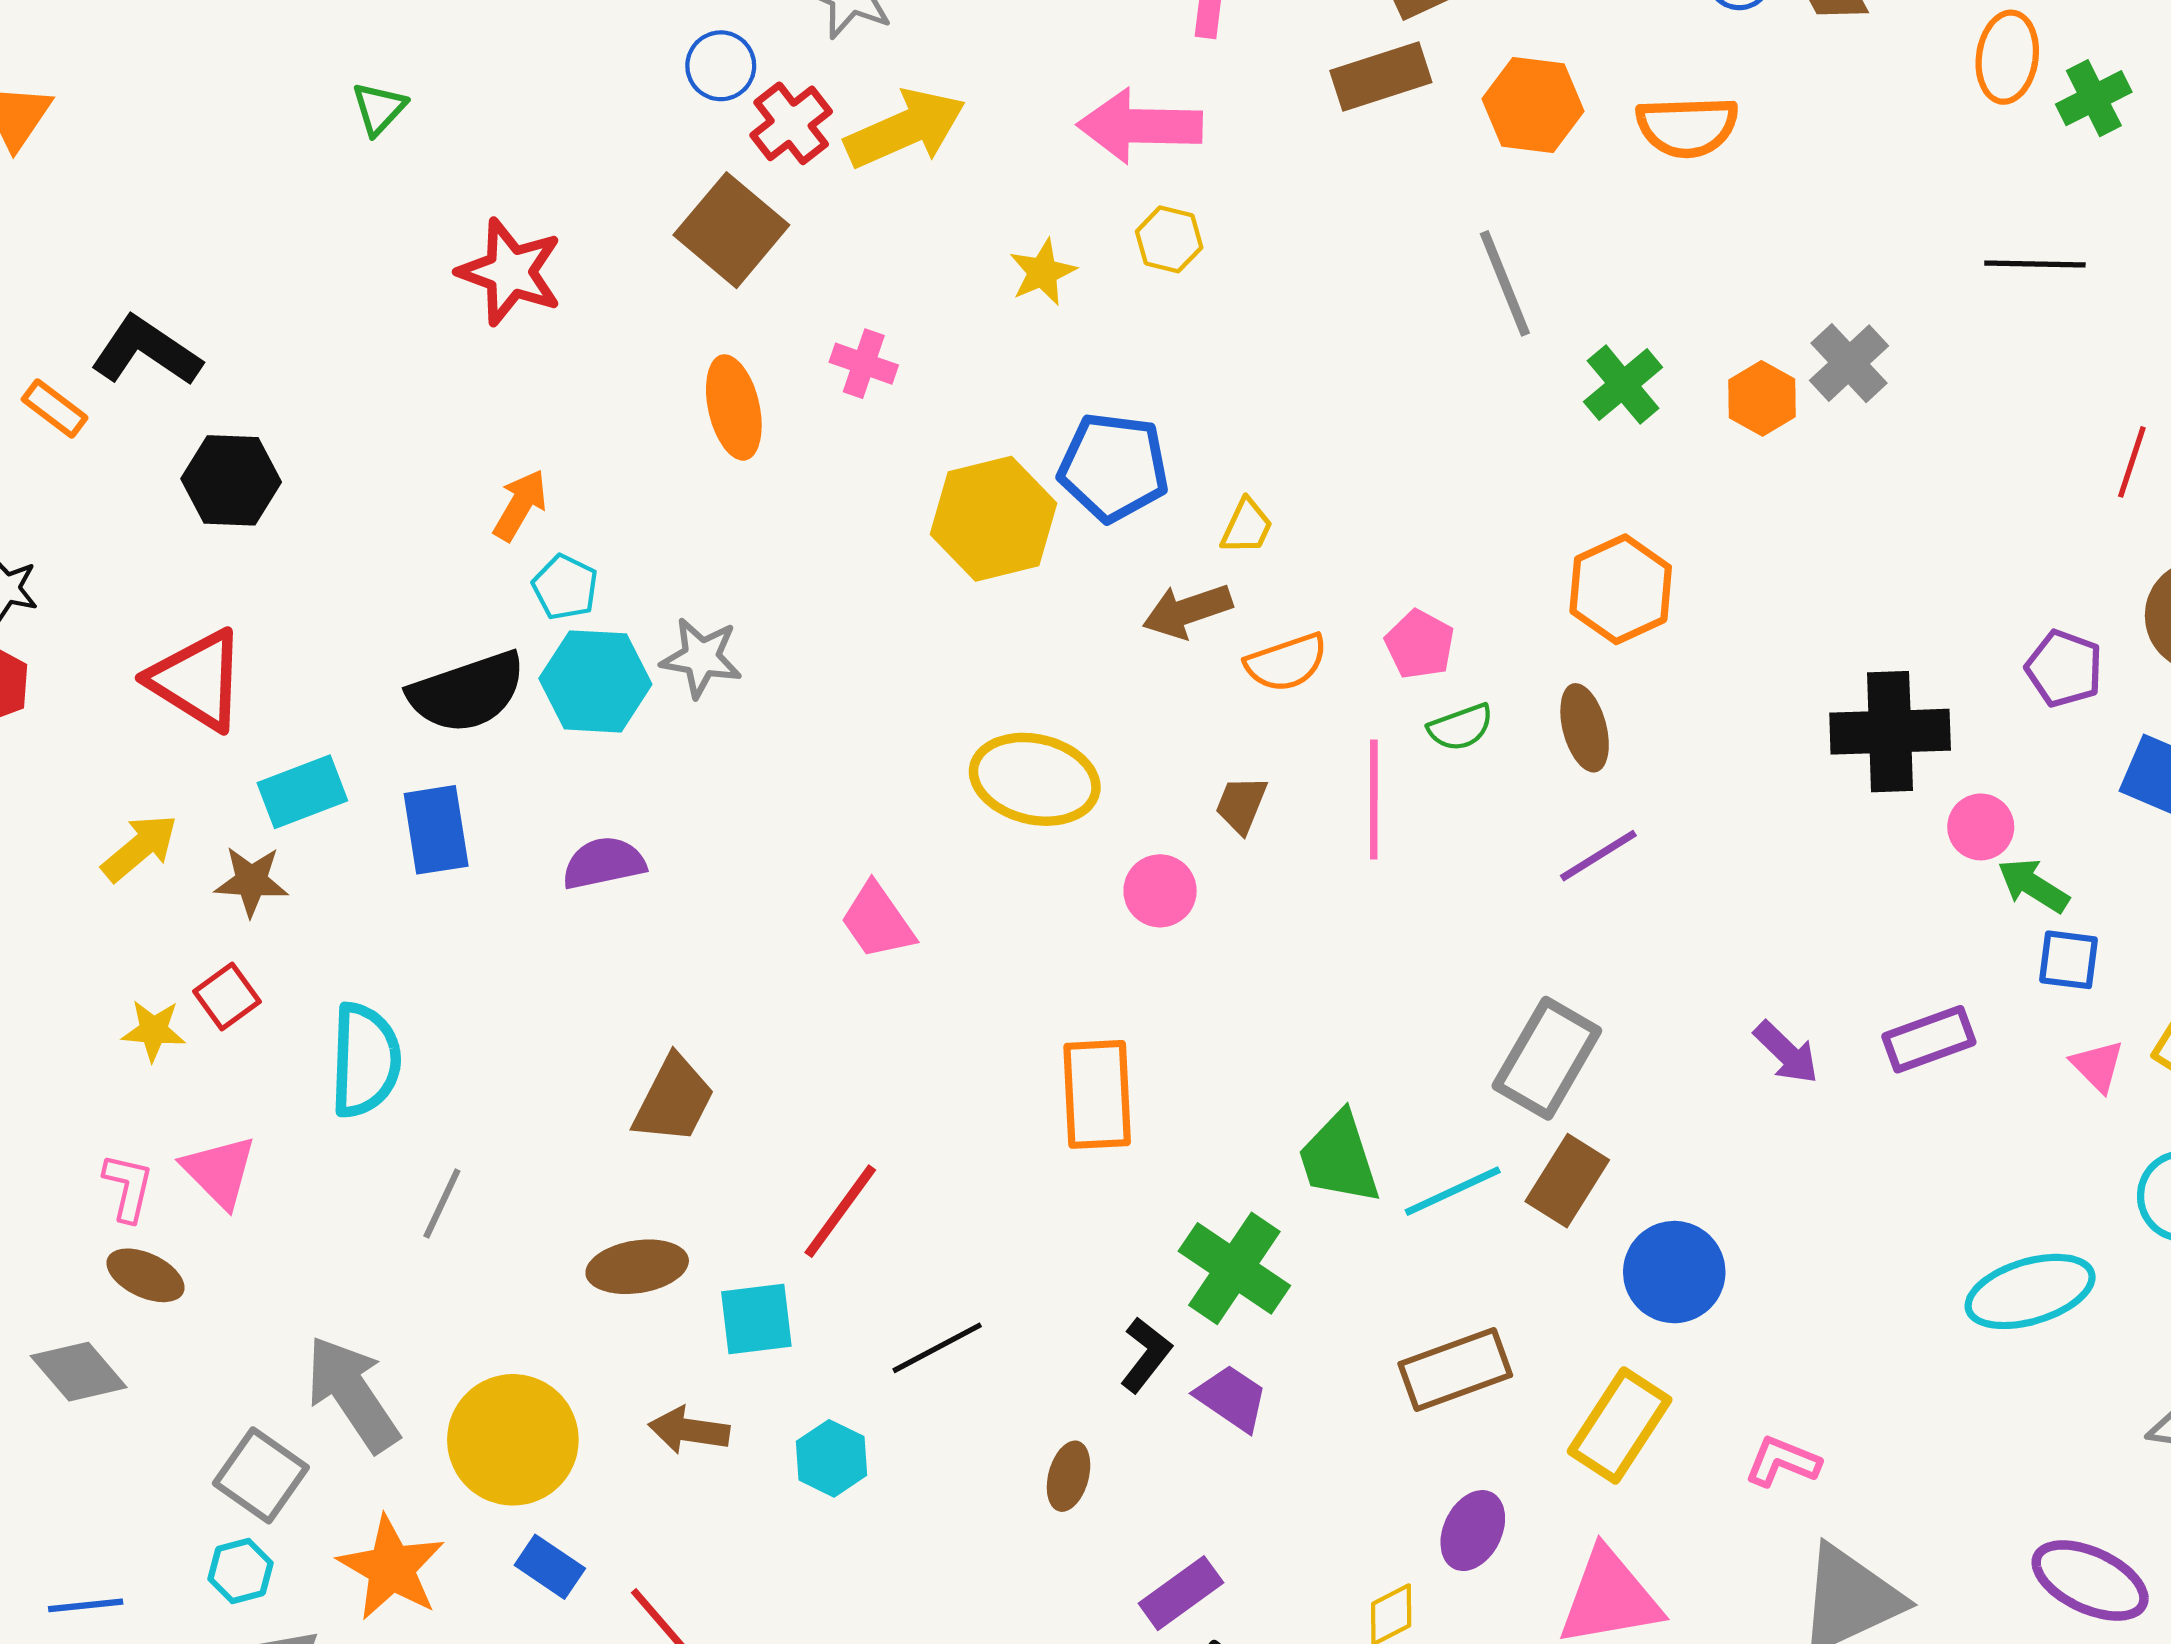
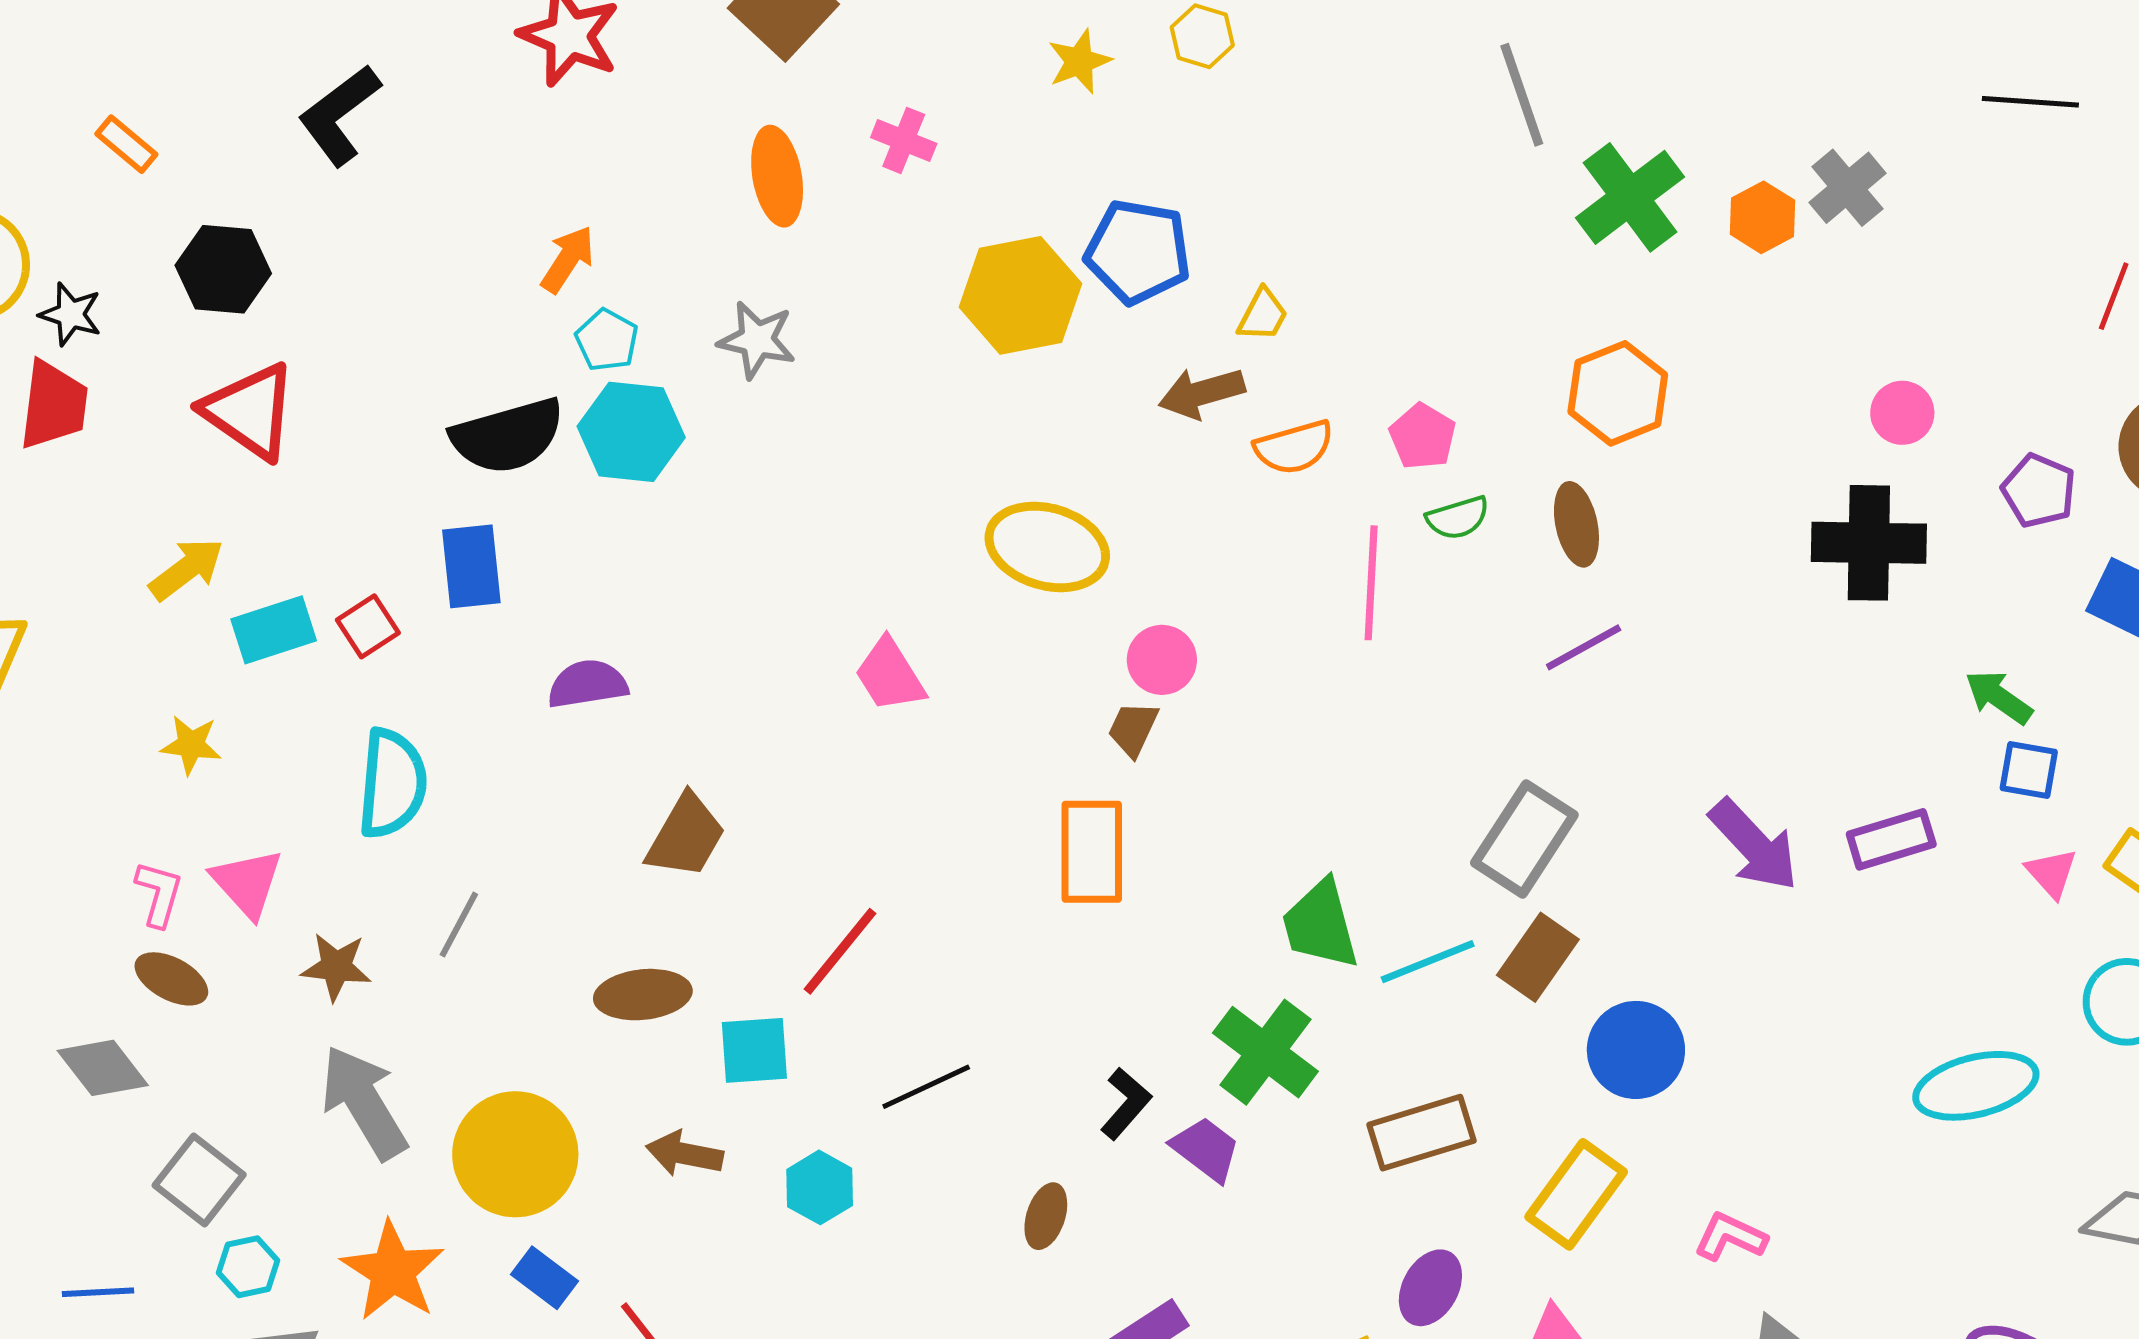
black L-shape: (146, 351) -> (339, 115), moved, turned -74
green cross: (1623, 385) -> (1630, 197), size x1.4
black hexagon: (231, 480) -> (223, 269), moved
gray star: (701, 658) -> (757, 340), moved
cyan rectangle: (302, 792) -> (274, 630), moved
brown trapezoid: (1241, 805) -> (1133, 729), moved
pink circle: (1981, 827) -> (1902, 413), moved
purple semicircle: (604, 863) -> (588, 684), moved
brown star: (251, 881) -> (336, 967), moved
red square: (227, 997) -> (368, 626), moved
purple arrow: (1786, 1052) -> (1754, 845), size x1.5
green cross: (1234, 1268) -> (1265, 1052), moved
gray square: (261, 1475) -> (199, 1180), moved

